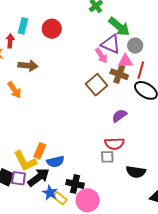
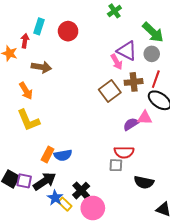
green arrow: (119, 27) -> (153, 32), moved
pink triangle: (125, 61) -> (145, 118), moved
brown cross: (119, 74) -> (134, 82), turned -30
yellow L-shape: (25, 161) -> (28, 120), moved
blue semicircle: (55, 162) -> (63, 155), moved
black cross: (75, 184) -> (81, 191), turned 30

